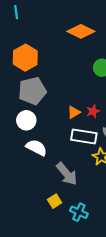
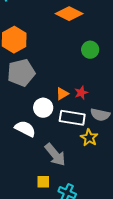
white circle: (26, 120) -> (43, 108), moved
yellow square: (55, 201) -> (43, 182), turned 32

